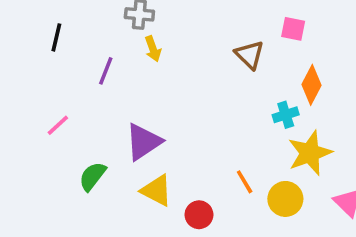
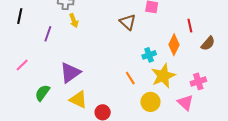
orange diamond: (311, 85) -> (174, 45), moved
orange line: (245, 182) -> (130, 78), moved

